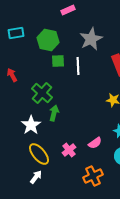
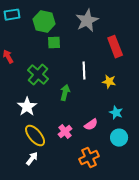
white line: (78, 66) -> (84, 71), moved
green arrow: (54, 113) -> (65, 93), moved

